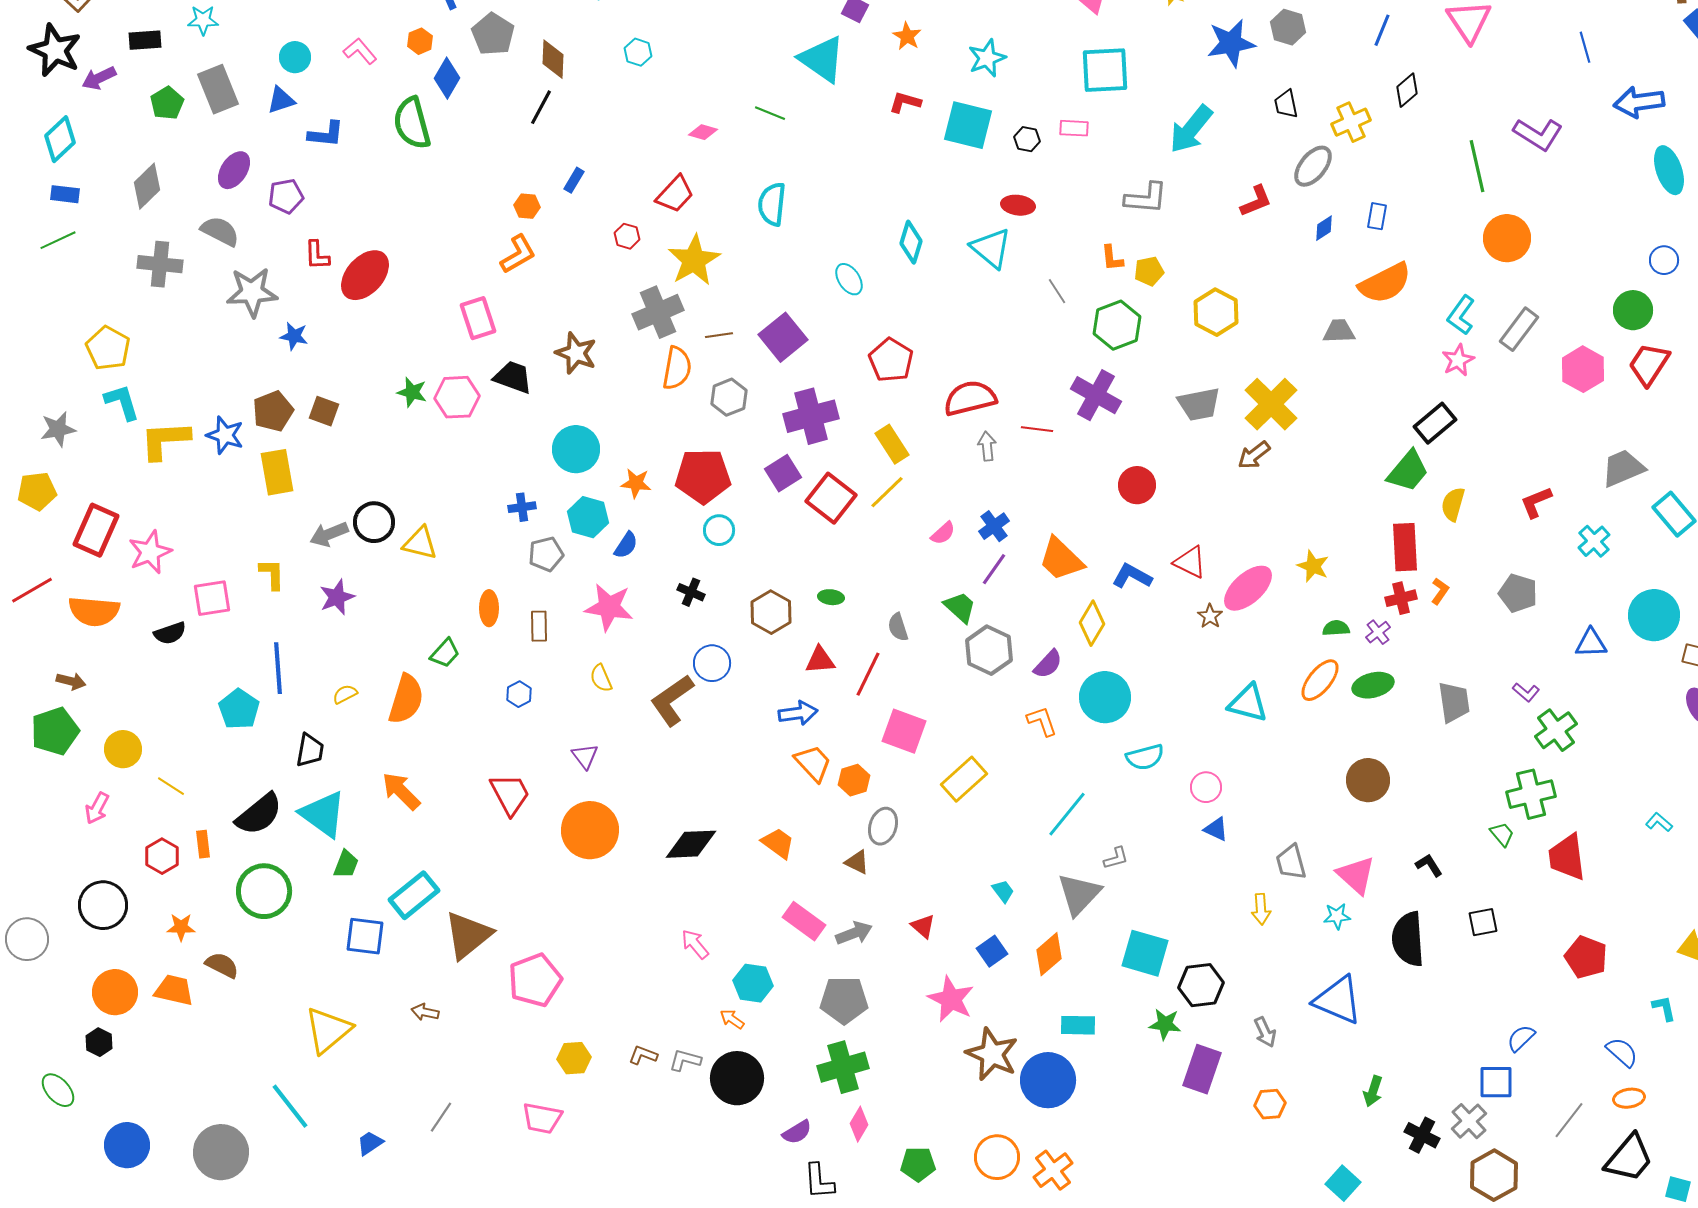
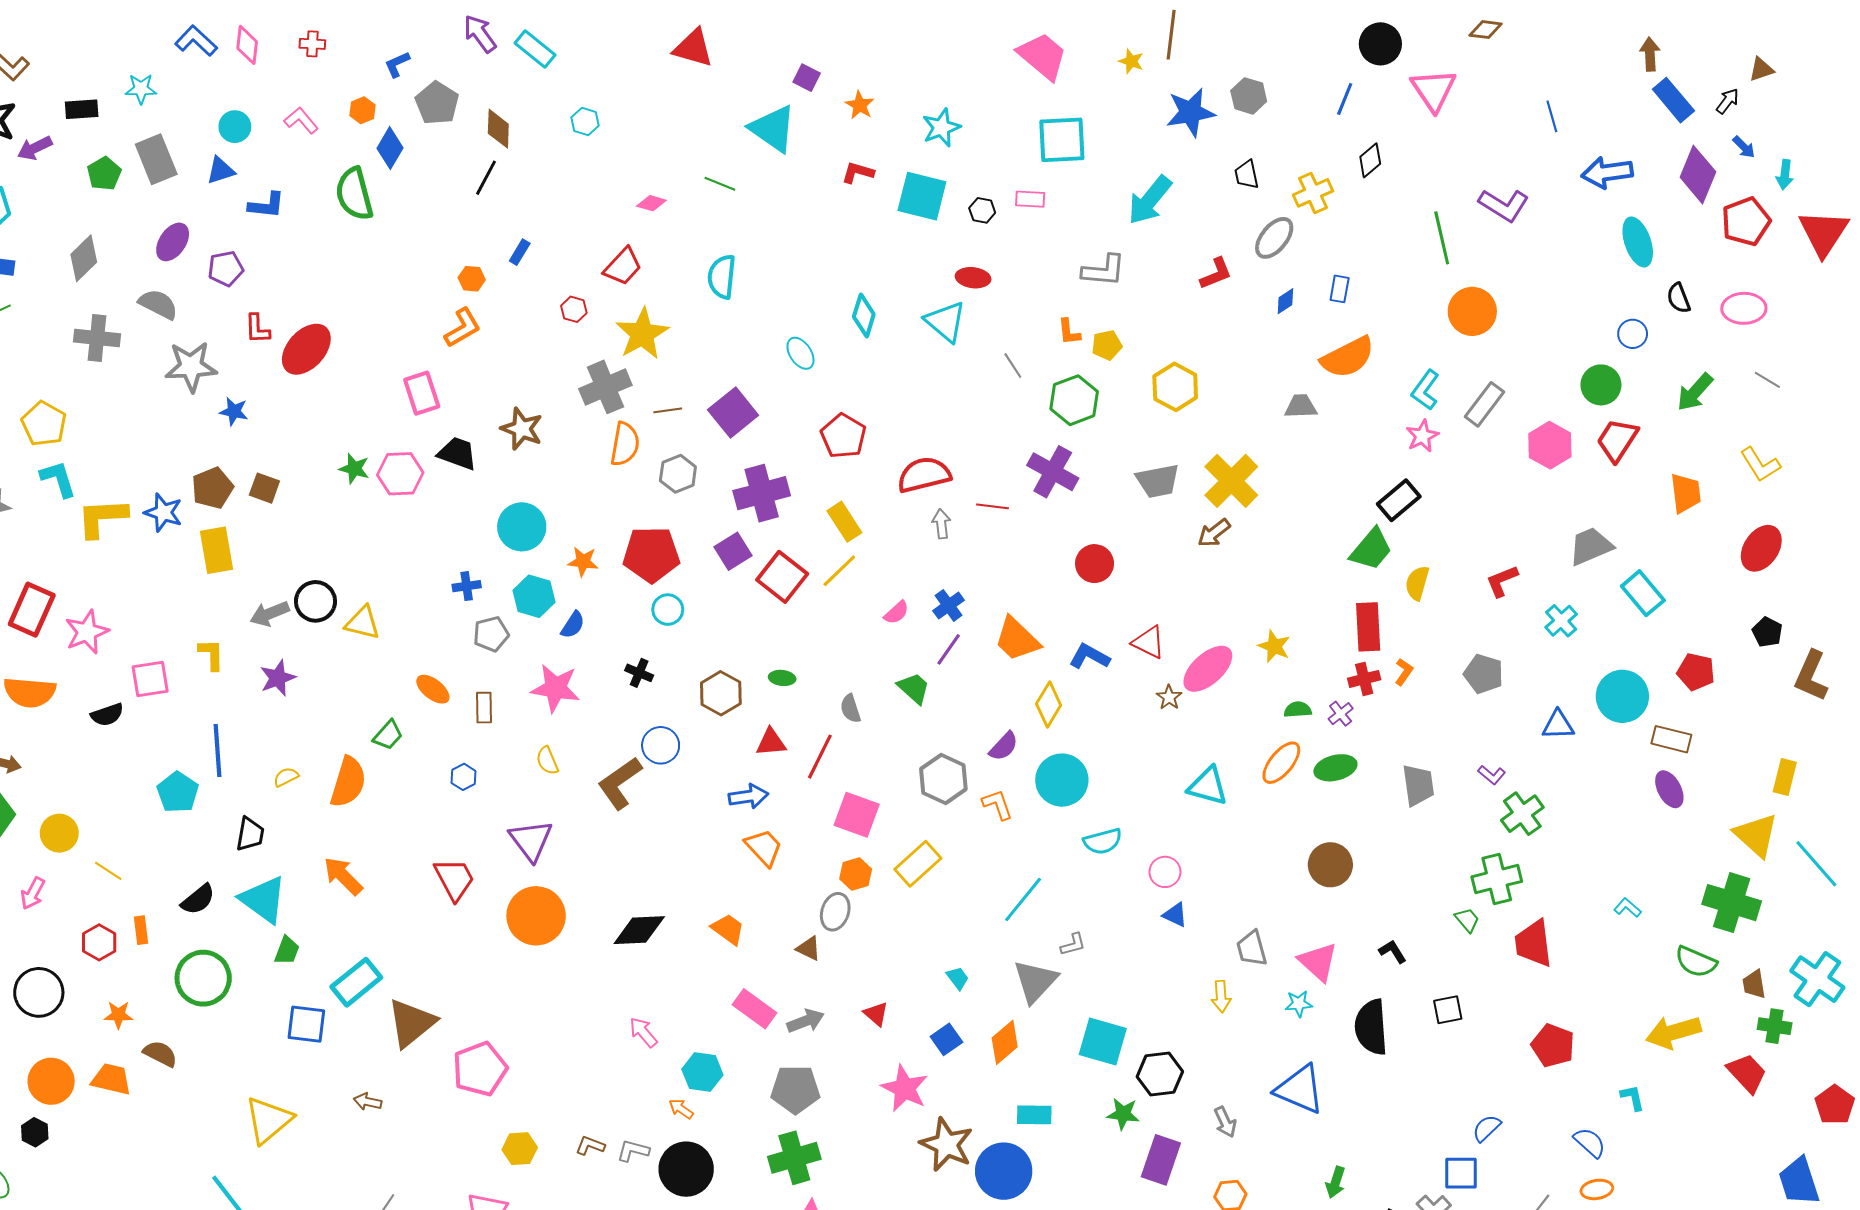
orange ellipse: (489, 608) -> (433, 689), turned -52
gray hexagon: (989, 650) -> (943, 779), moved
purple triangle: (585, 756) -> (531, 840), size x1.6
orange hexagon: (854, 780) -> (856, 874), moved
black semicircle: (259, 814) -> (198, 899), size x0.7

